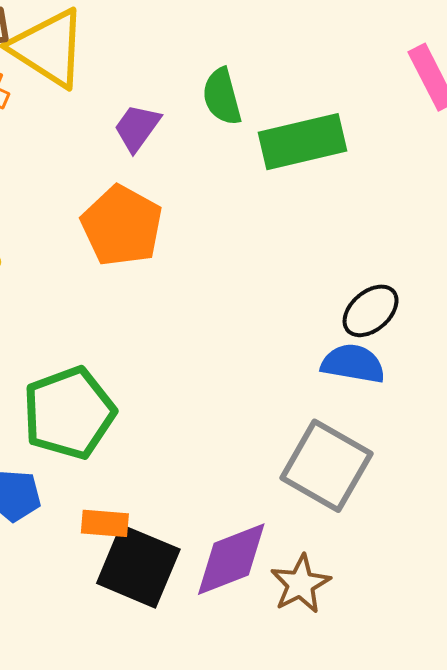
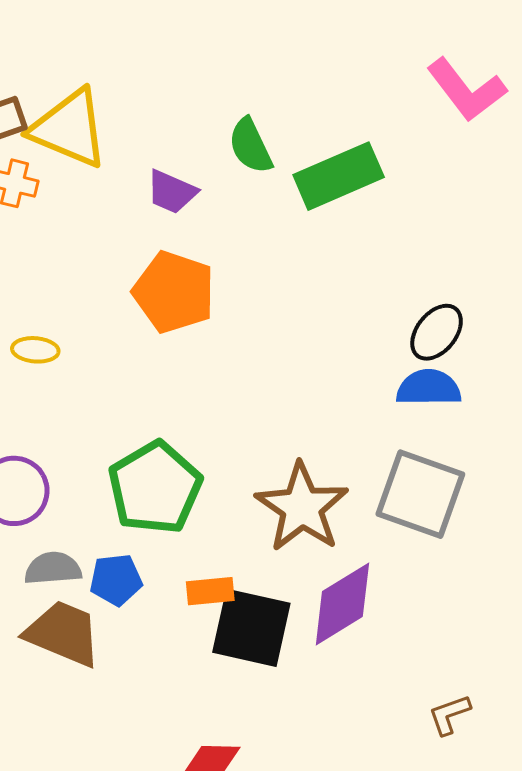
purple trapezoid: (137, 128) -> (172, 192), turned -92
brown star: (300, 584) -> (302, 507), moved, size x1.5

